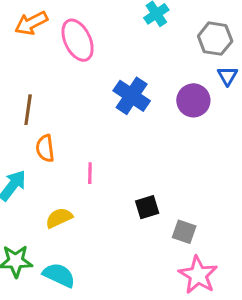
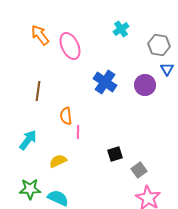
orange arrow: (31, 23) -> (40, 35), turned 80
orange semicircle: (45, 148) -> (66, 116), moved
gray square: (184, 232) -> (139, 170), turned 35

